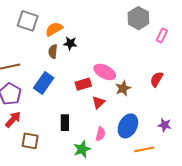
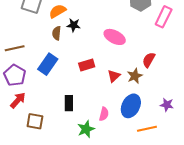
pink rectangle: (162, 36) -> (164, 17), size x1.5
pink ellipse: (105, 72) -> (115, 37), moved
red semicircle: (157, 79) -> (149, 60), moved
brown star: (123, 88) -> (135, 76), moved
red triangle: (99, 102) -> (114, 76), moved

